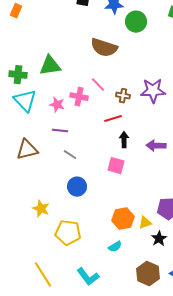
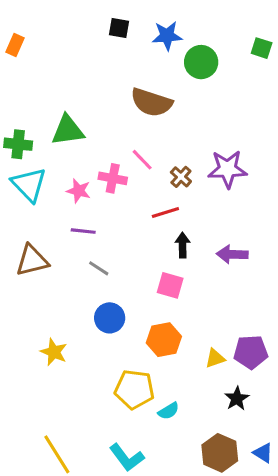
brown cross: (123, 96) -> (181, 177), turned 32
orange hexagon: (123, 219) -> (164, 340), moved
yellow triangle: (145, 223) -> (215, 358), moved
yellow pentagon: (68, 233) -> (134, 389), moved

